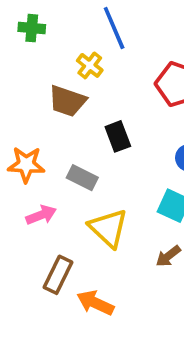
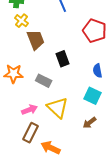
yellow cross: (90, 65) -> (22, 21), moved
brown trapezoid: (67, 101) -> (36, 40), turned -130
pink arrow: (41, 215) -> (30, 110), moved

